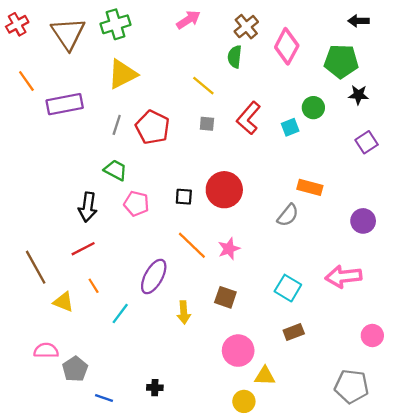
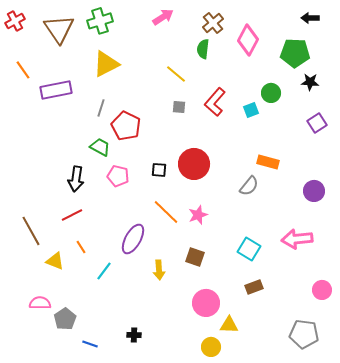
red pentagon: (153, 127) -> (126, 126), moved

